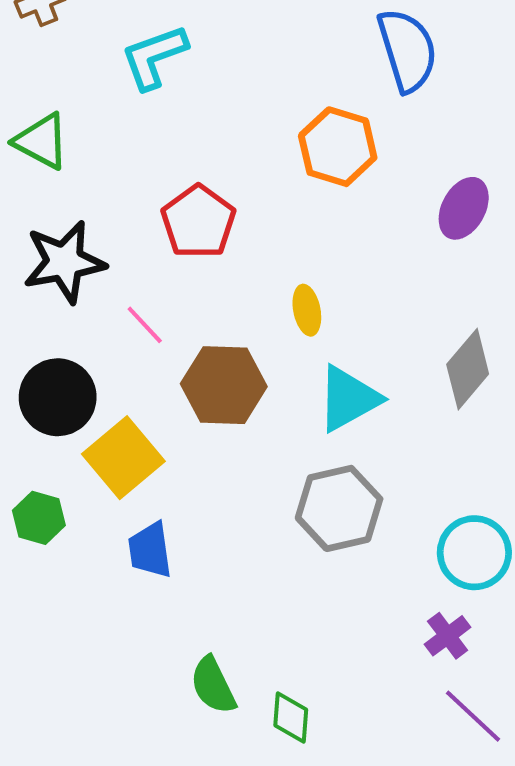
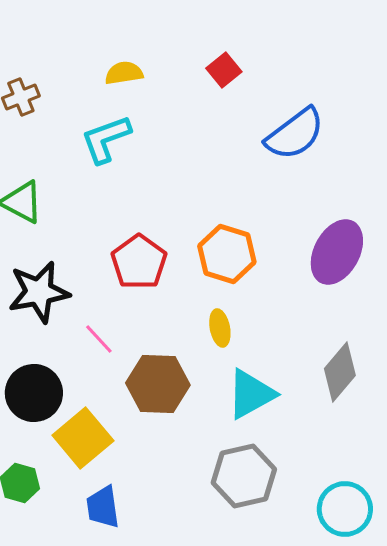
blue semicircle: (407, 50) -> (295, 134), turned 70
orange hexagon: (338, 147) -> (227, 254), moved
purple ellipse: (464, 208) -> (337, 252), size x1.4

